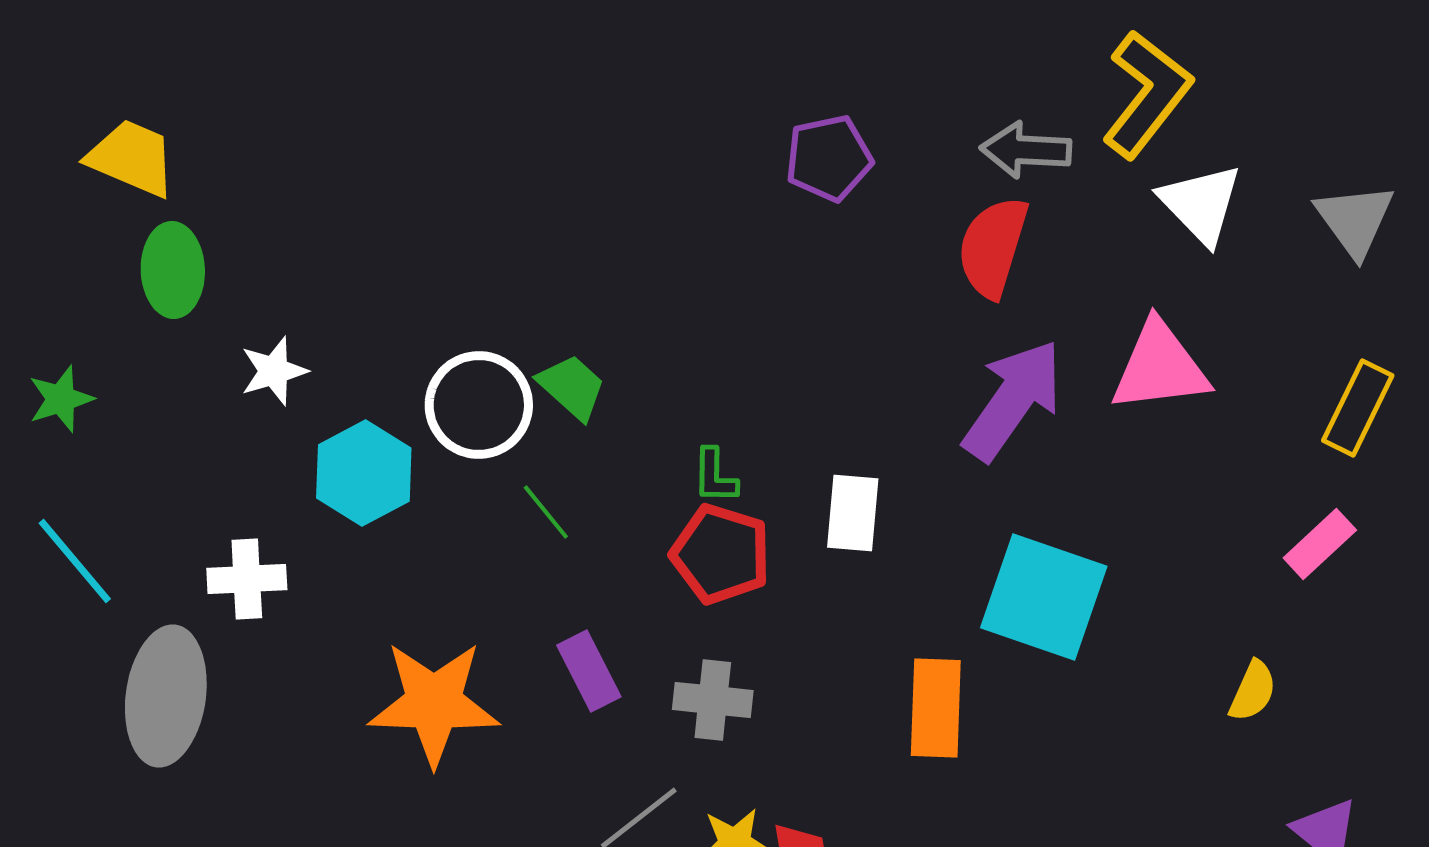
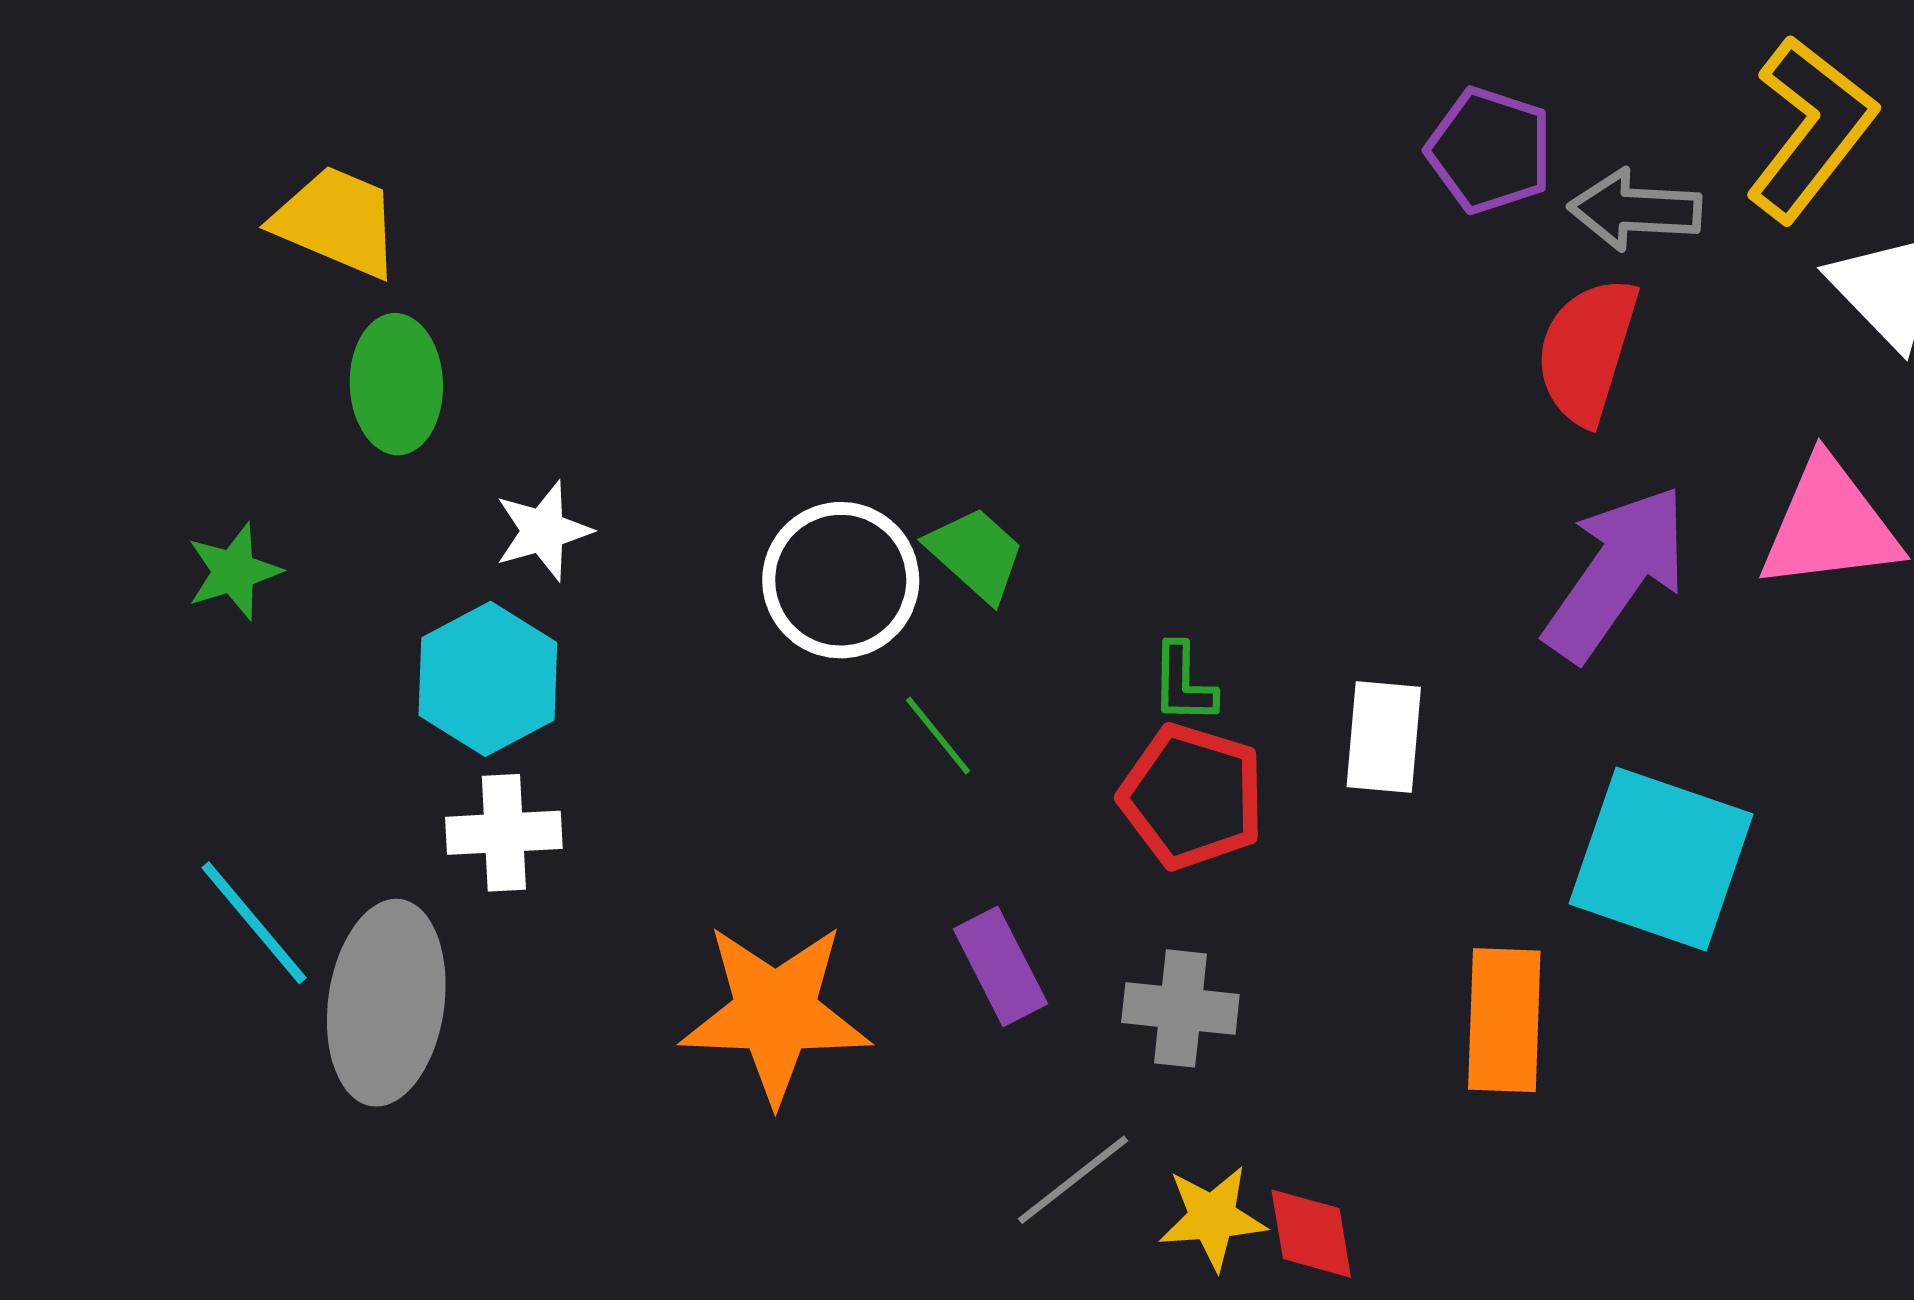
purple pentagon: (829, 158) -> (1490, 150), moved, turned 30
cyan hexagon: (364, 473) -> (488, 679), moved
cyan line: (75, 561) -> (254, 923), moved

